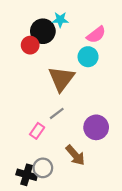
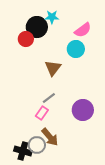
brown triangle: (61, 79) -> (53, 68), size x0.7
pink rectangle: (37, 131) -> (42, 113), moved
brown arrow: (75, 155) -> (50, 137), moved

